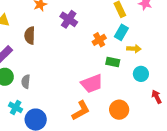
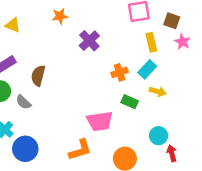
brown semicircle: (30, 35) -> (38, 76), moved
cyan circle: (141, 74) -> (159, 136), moved
gray semicircle: (26, 82) -> (23, 102), turned -64

